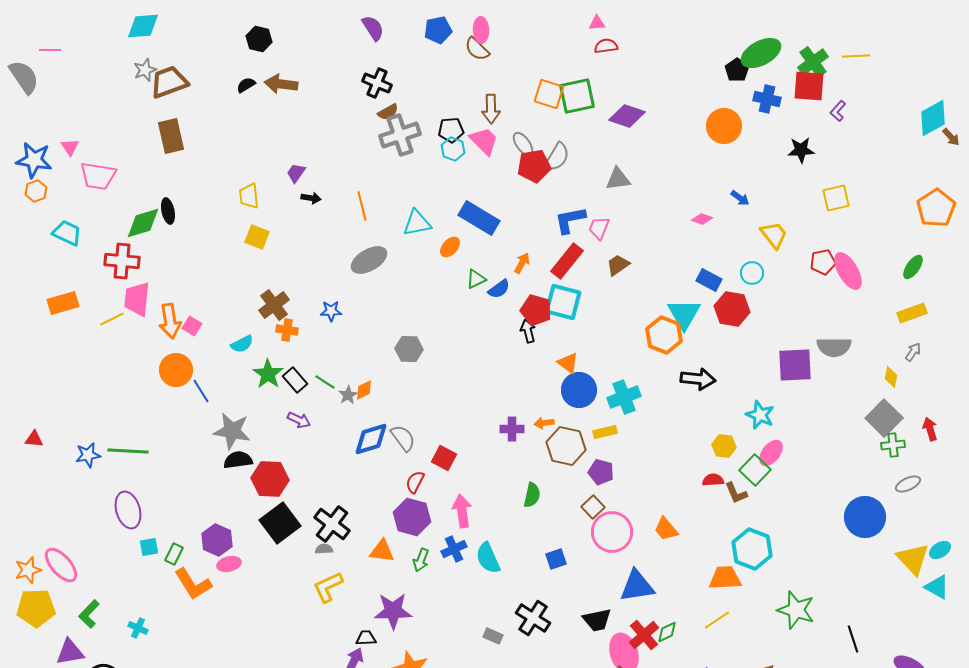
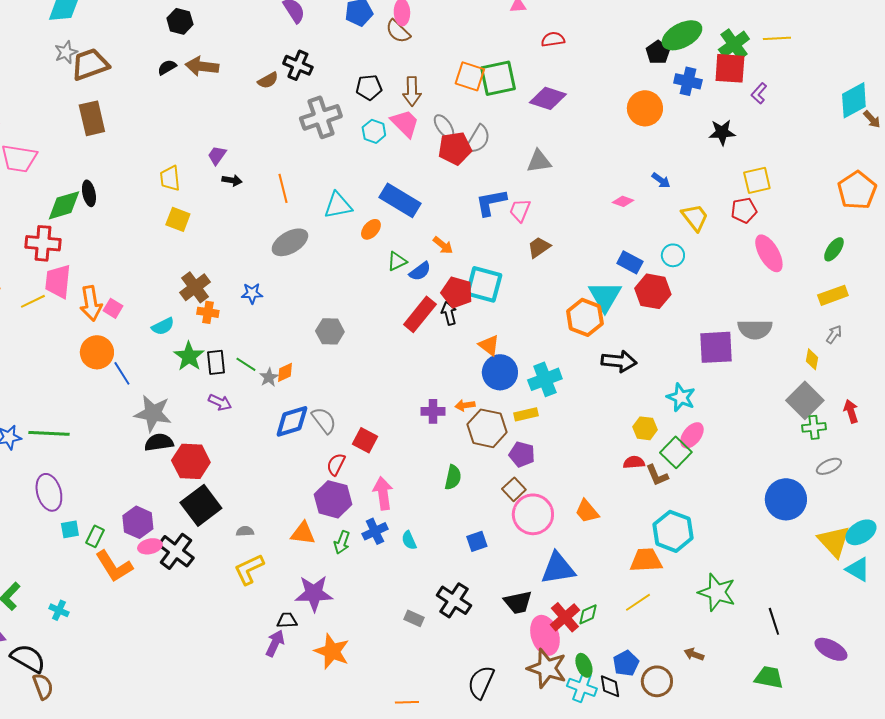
red semicircle: (606, 46) -> (553, 39), moved
brown semicircle: (388, 112) -> (268, 80), moved
black pentagon: (451, 130) -> (369, 87), moved
red rectangle: (567, 261) -> (420, 314), moved
red pentagon: (823, 262) -> (744, 210), moved
orange arrow: (522, 263) -> (443, 245), turned 100
black rectangle: (295, 380) -> (216, 362), turned 35
black cross: (332, 524) -> (176, 551), moved
cyan ellipse: (940, 550) -> (861, 532), size x1.4
cyan semicircle: (488, 558) -> (409, 540), size x0.6

